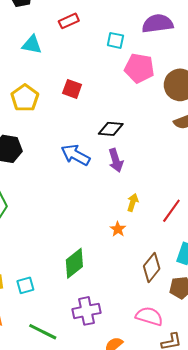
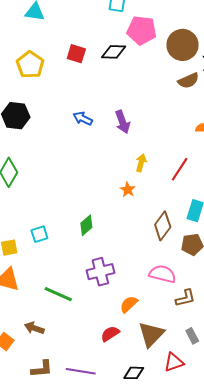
black diamond: (111, 129) -> (114, 52), moved
blue arrow: (76, 155) -> (83, 119), size x0.7
green diamond: (74, 263) -> (86, 225), size x0.7
cyan square: (25, 285) -> (39, 234), moved

